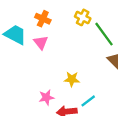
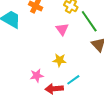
pink triangle: (41, 42) -> (62, 29), moved

